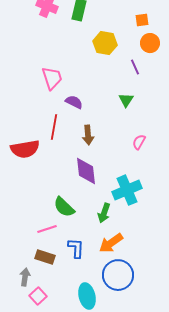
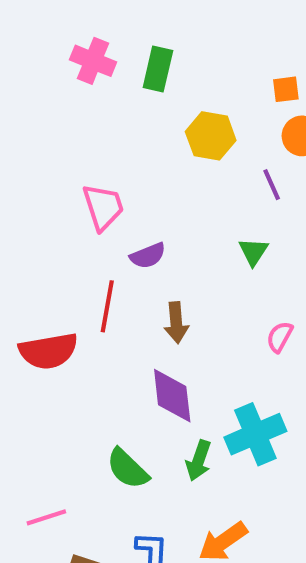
purple semicircle: (74, 102) -> (148, 256), turned 132
green arrow: (104, 213) -> (199, 461), moved
pink line: (47, 229) -> (46, 517), moved

